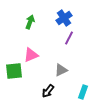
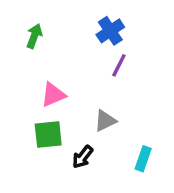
green arrow: (30, 22) -> (34, 36), moved
green square: (14, 71) -> (48, 135), moved

